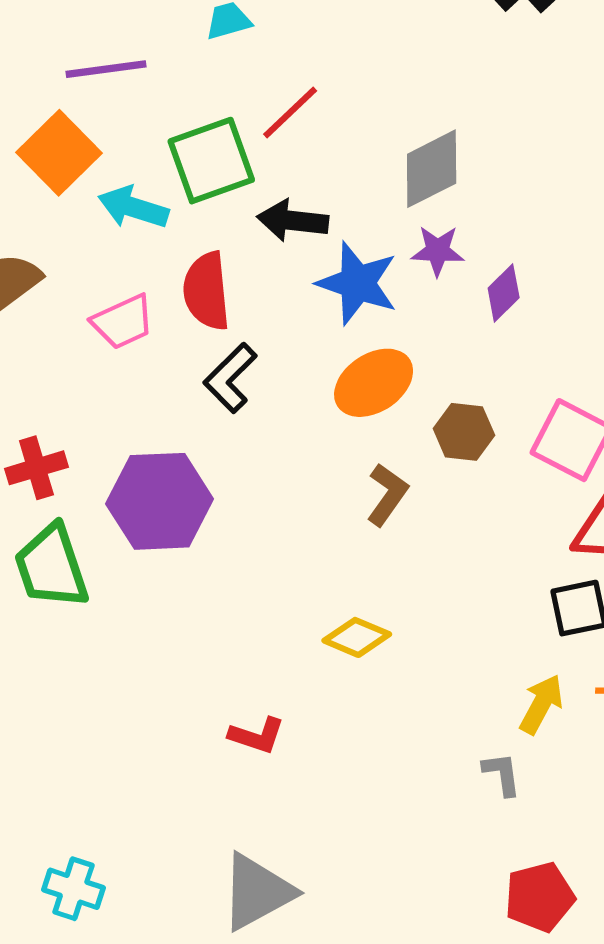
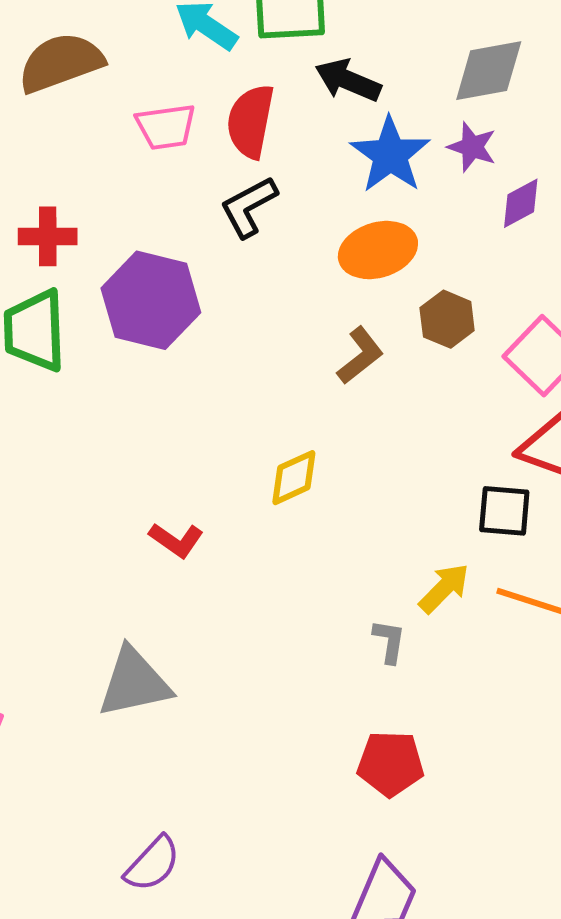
yellow diamond: (357, 637) -> (294, 478), turned -64

